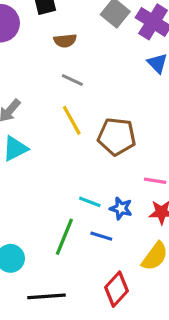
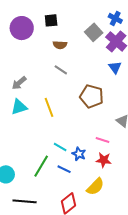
yellow line: (72, 120) -> (49, 107), moved
brown pentagon: (117, 137) -> (92, 96), moved

